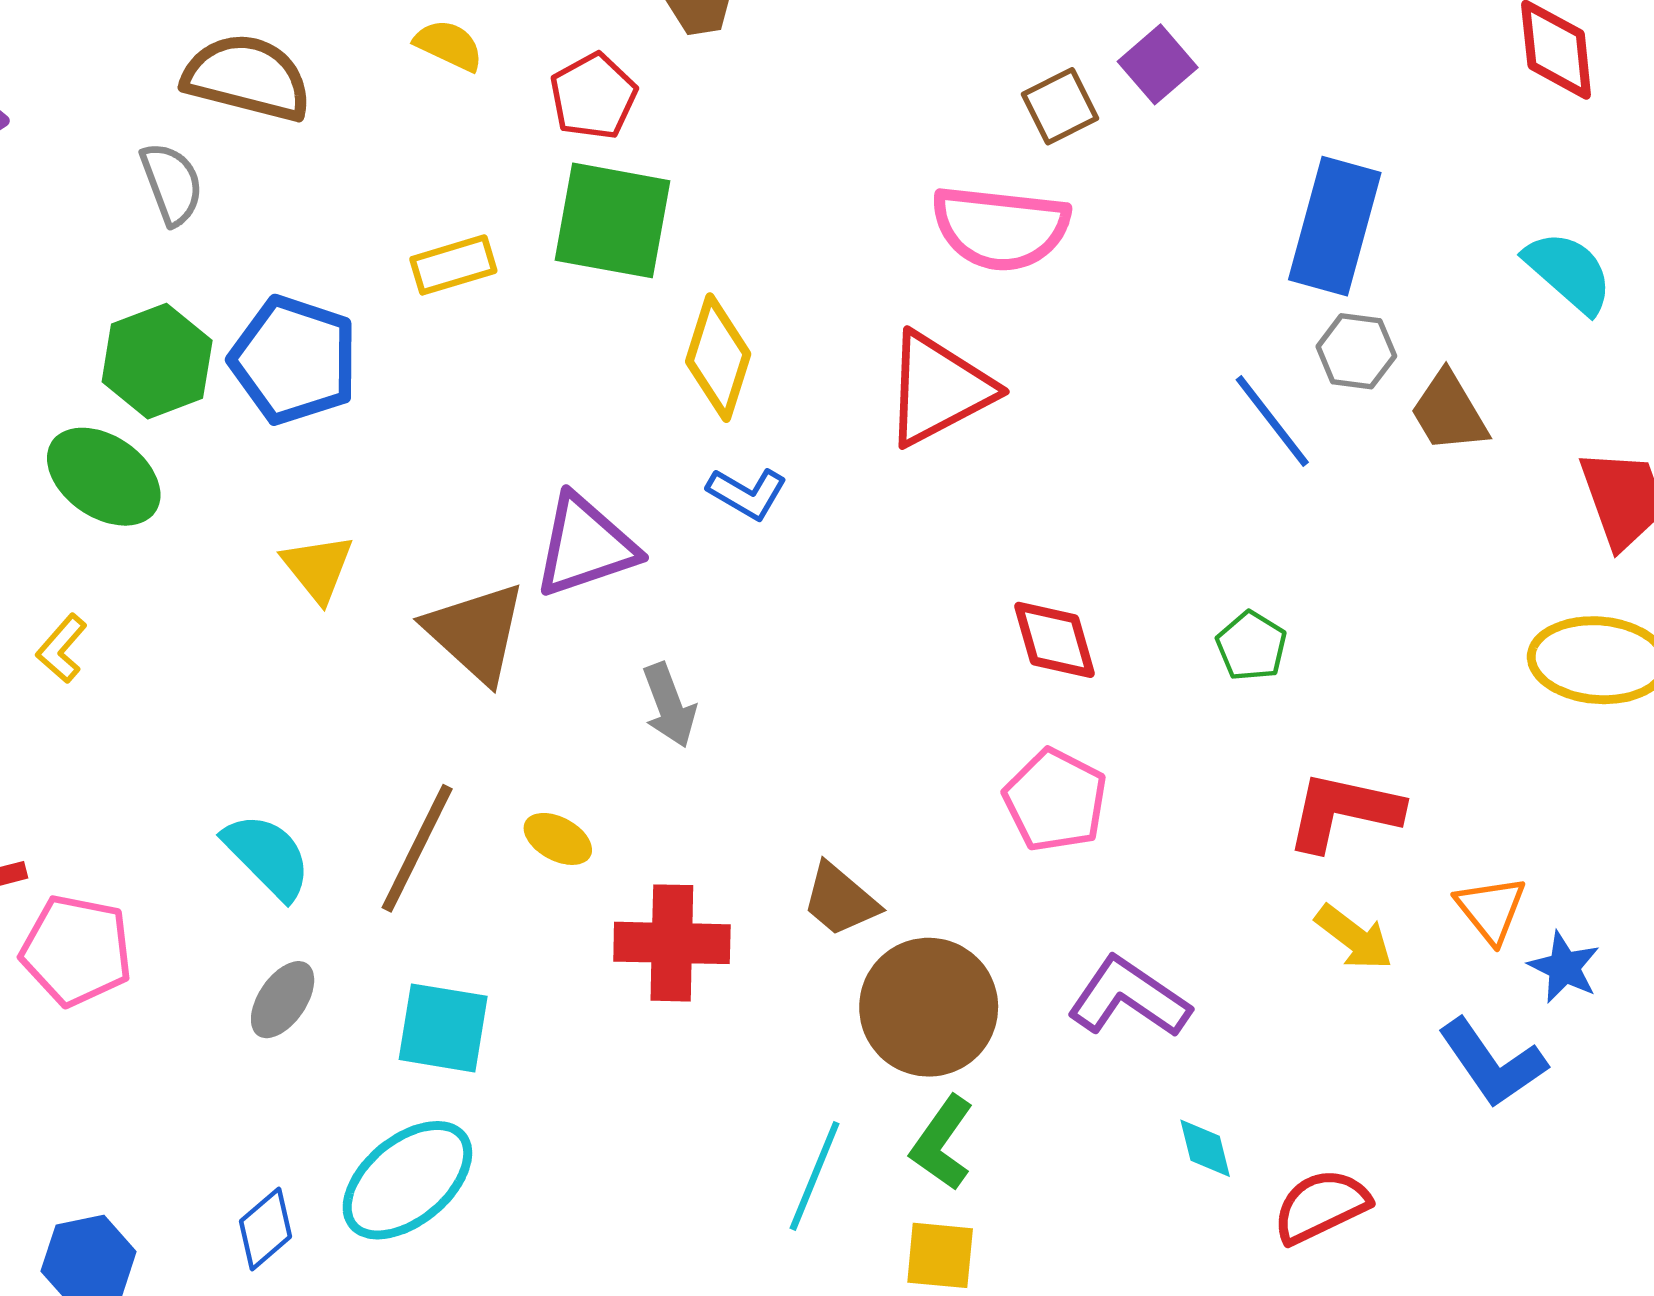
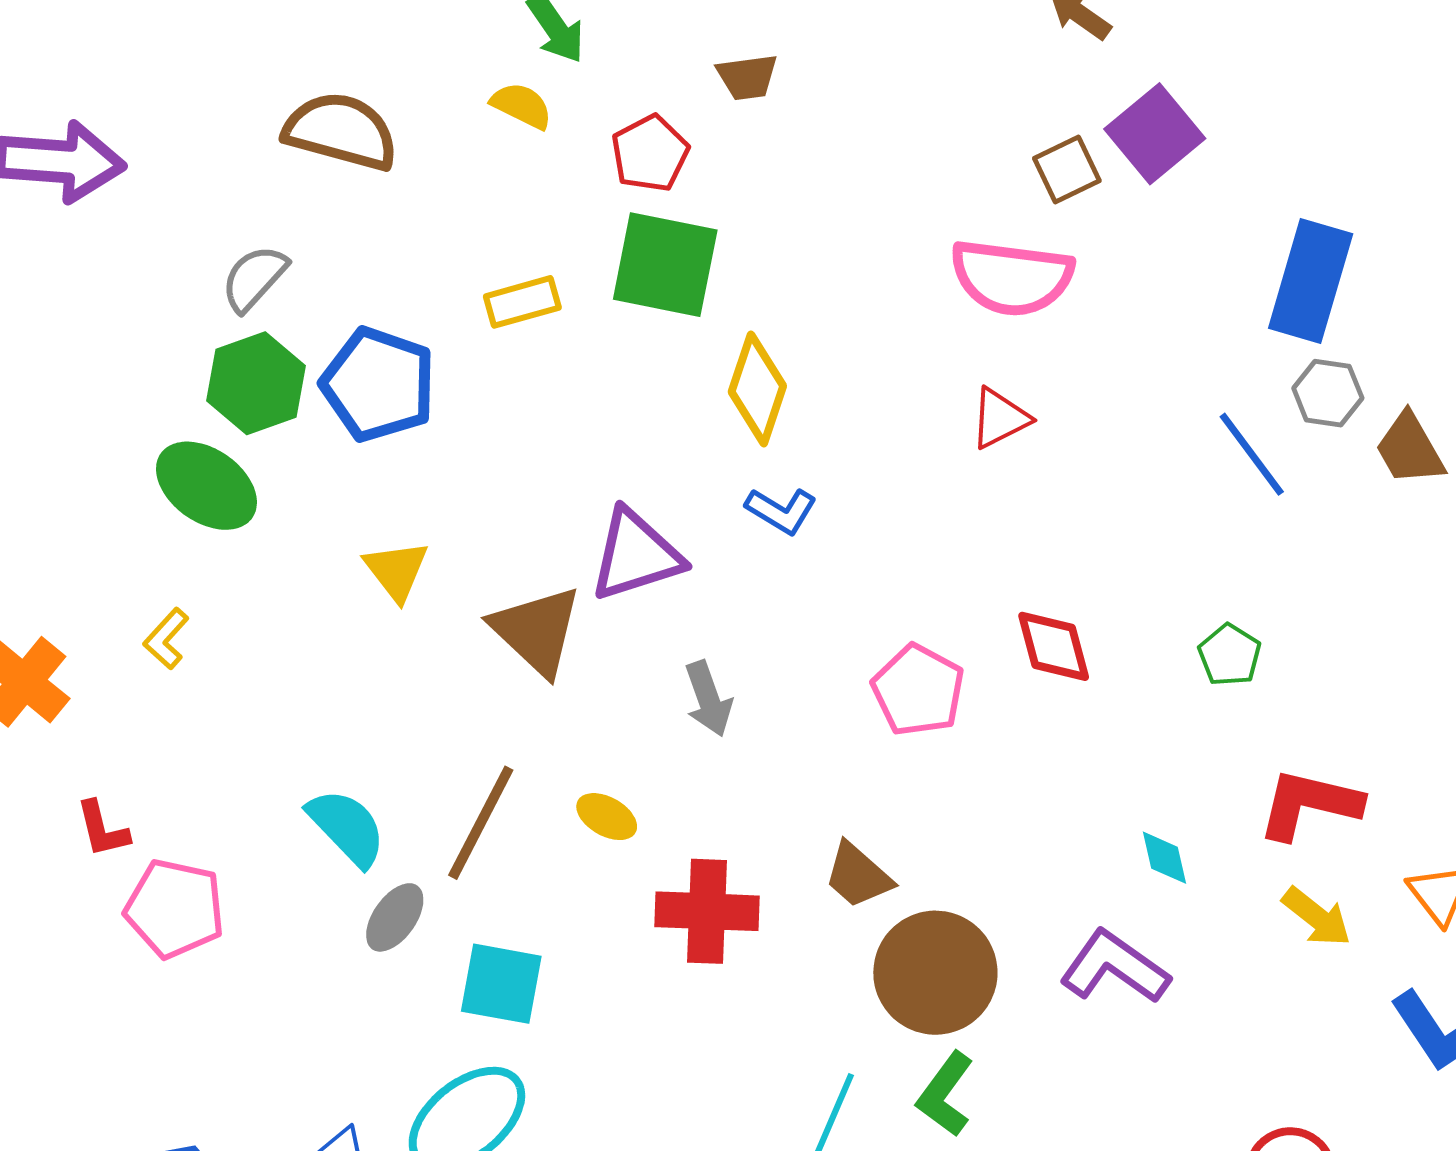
purple square: (1158, 64) -> (1155, 134), size x1.4
gray semicircle: (172, 184) -> (254, 278), moved, turned -118
red triangle: (938, 389) -> (1000, 418), moved, size x0.6
pink pentagon: (1055, 800) -> (918, 690), moved
gray ellipse: (283, 1000) -> (395, 917), moved
cyan diamond: (1205, 1148) -> (1164, 858), moved

